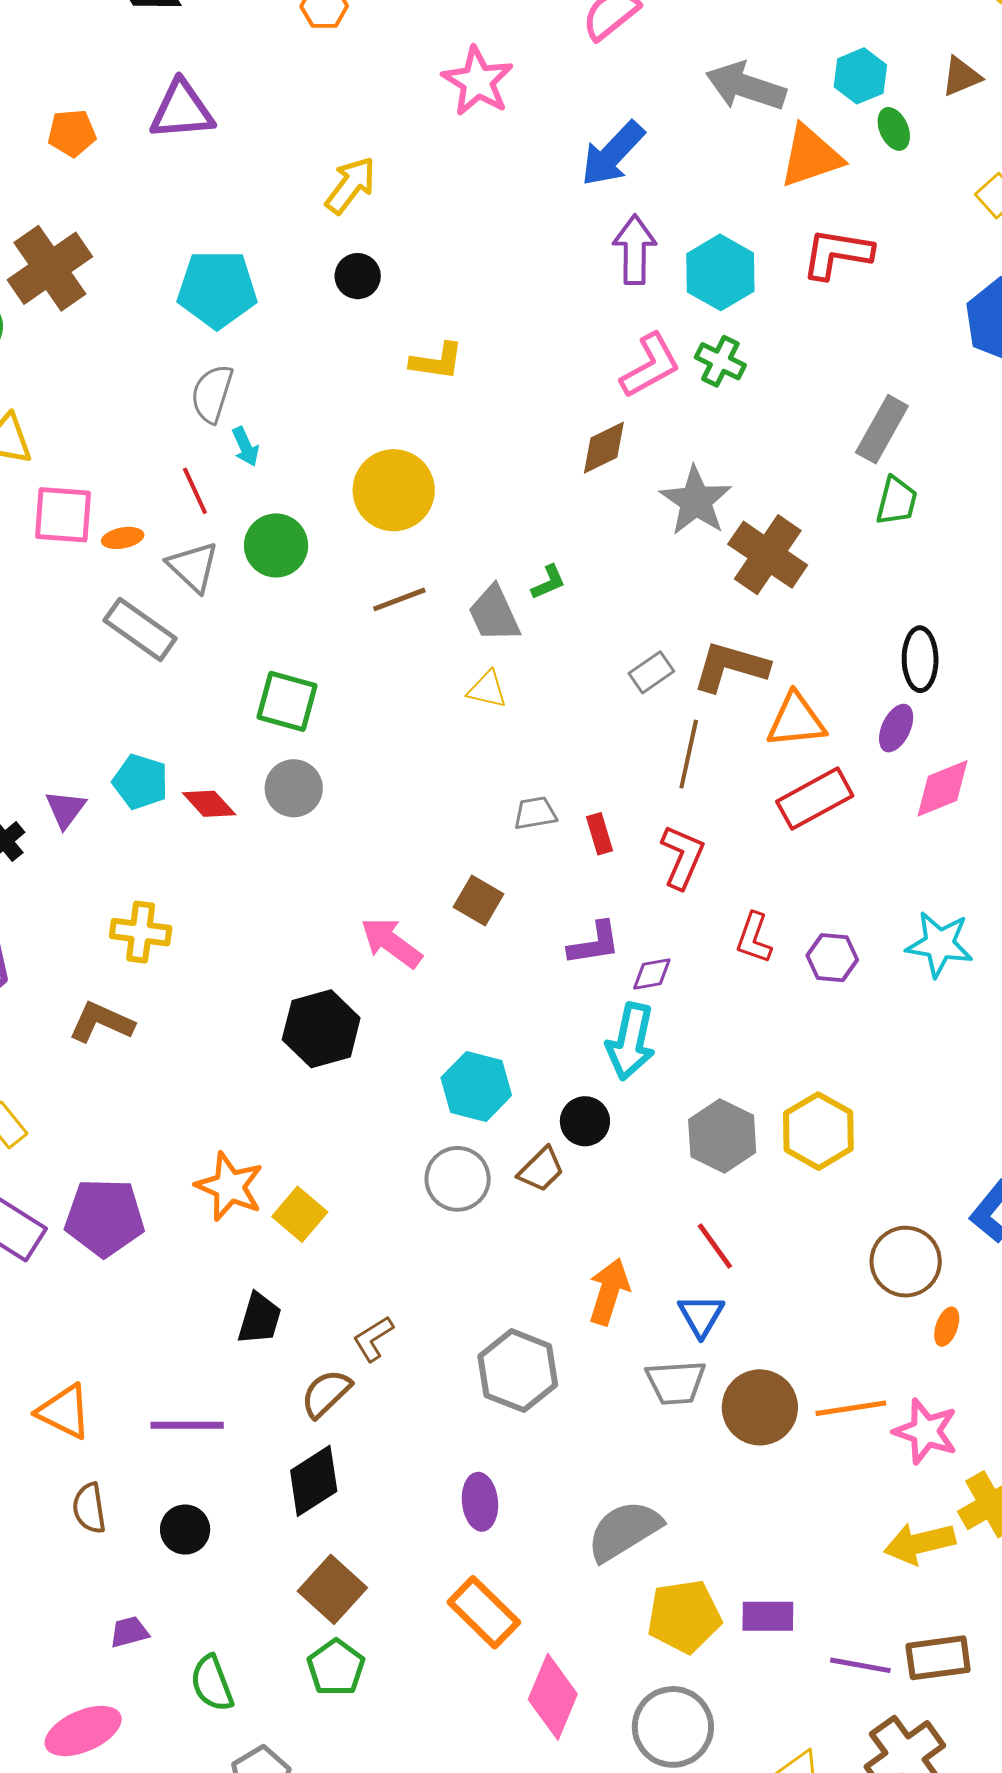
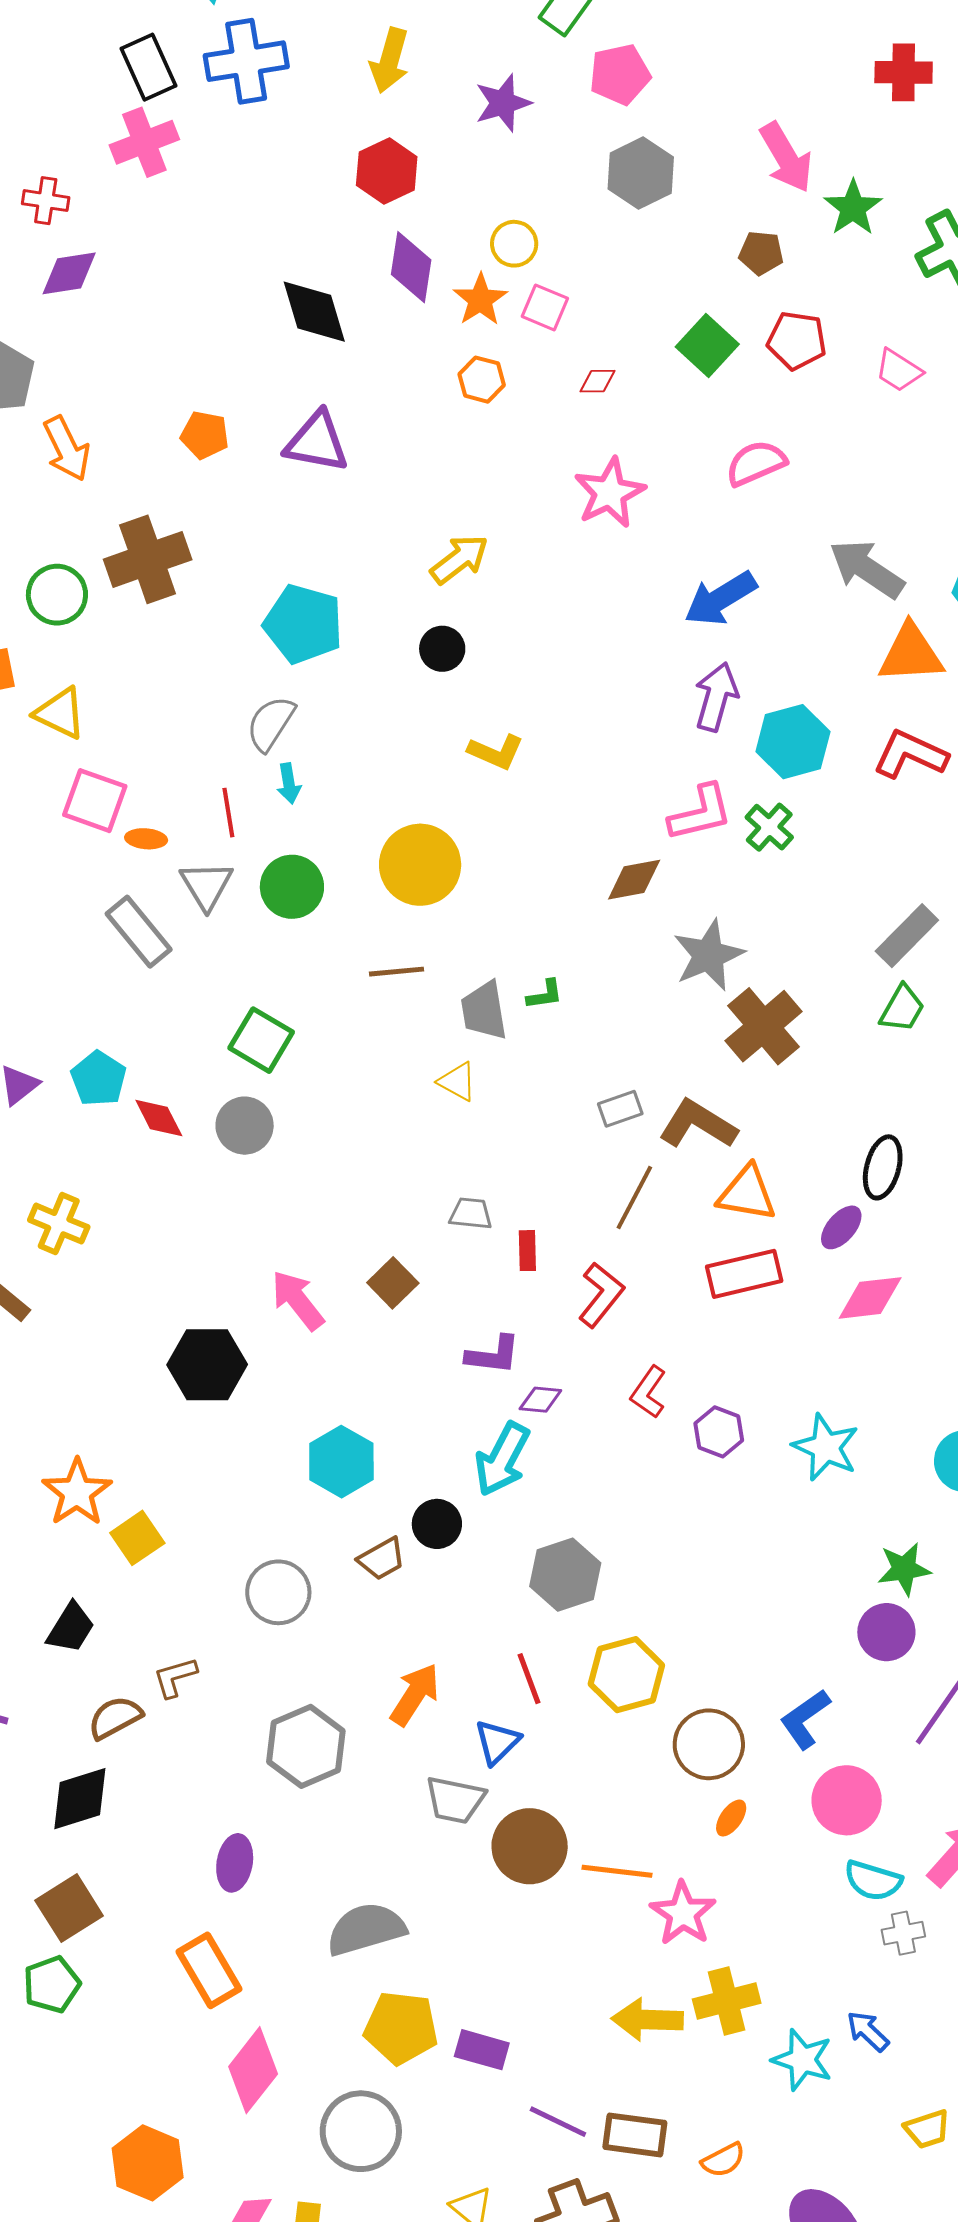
yellow hexagon: (818, 1131) -> (626, 1675), moved
gray circle: (458, 1179) -> (278, 1592), moved

